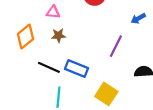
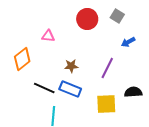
brown star: (58, 35) -> (71, 66), moved
yellow square: (106, 94) -> (106, 104), moved, turned -35

